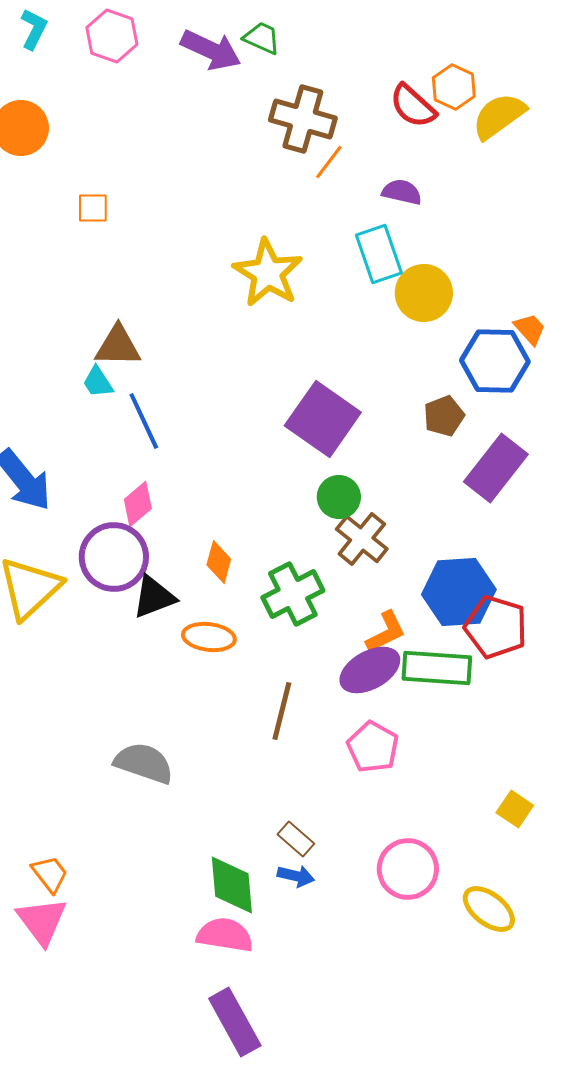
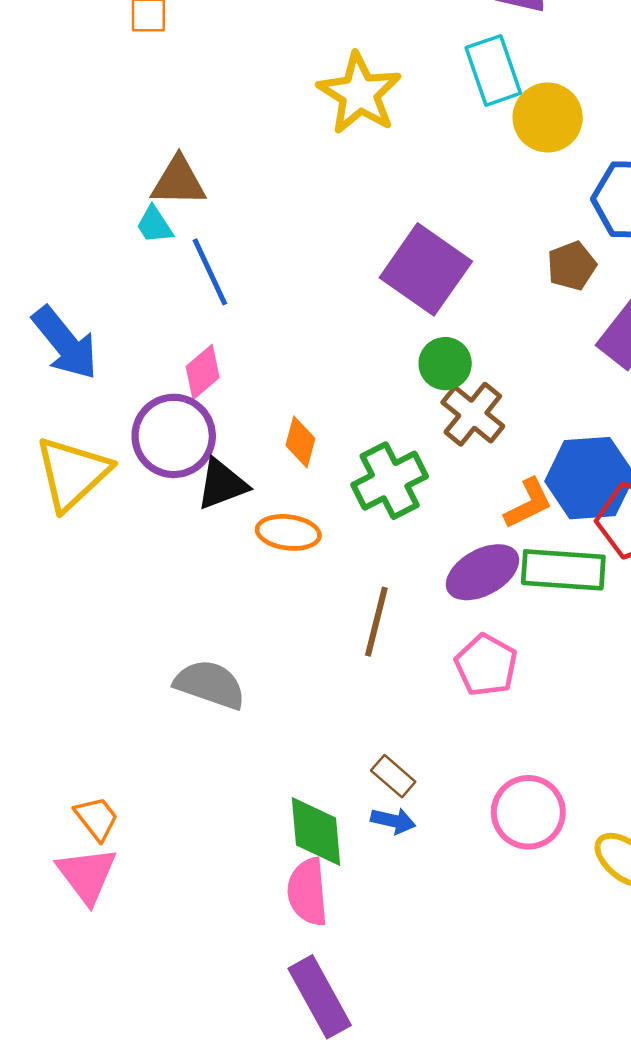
orange L-shape: (386, 632) -> (528, 503), moved
pink semicircle: (225, 935) -> (308, 892), turned -104

